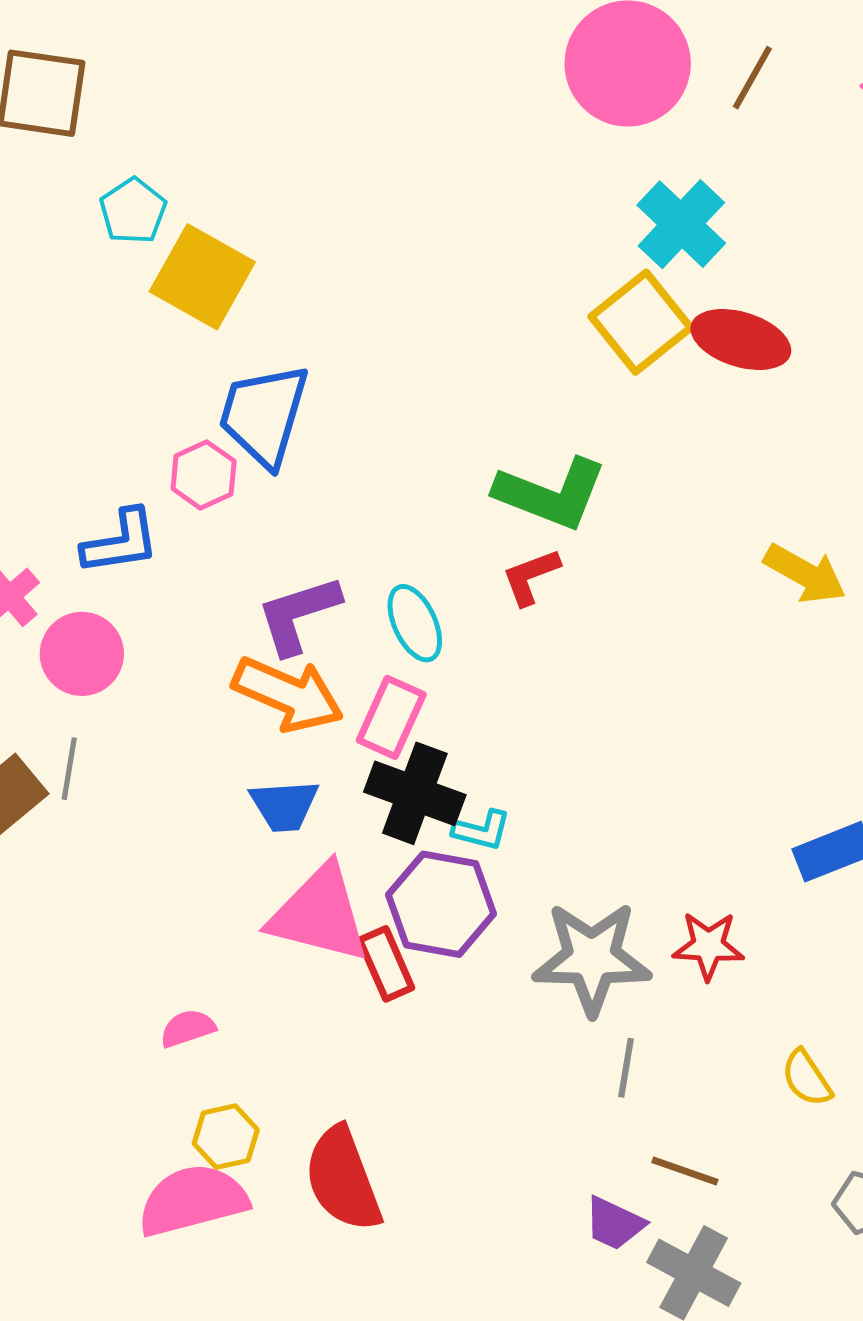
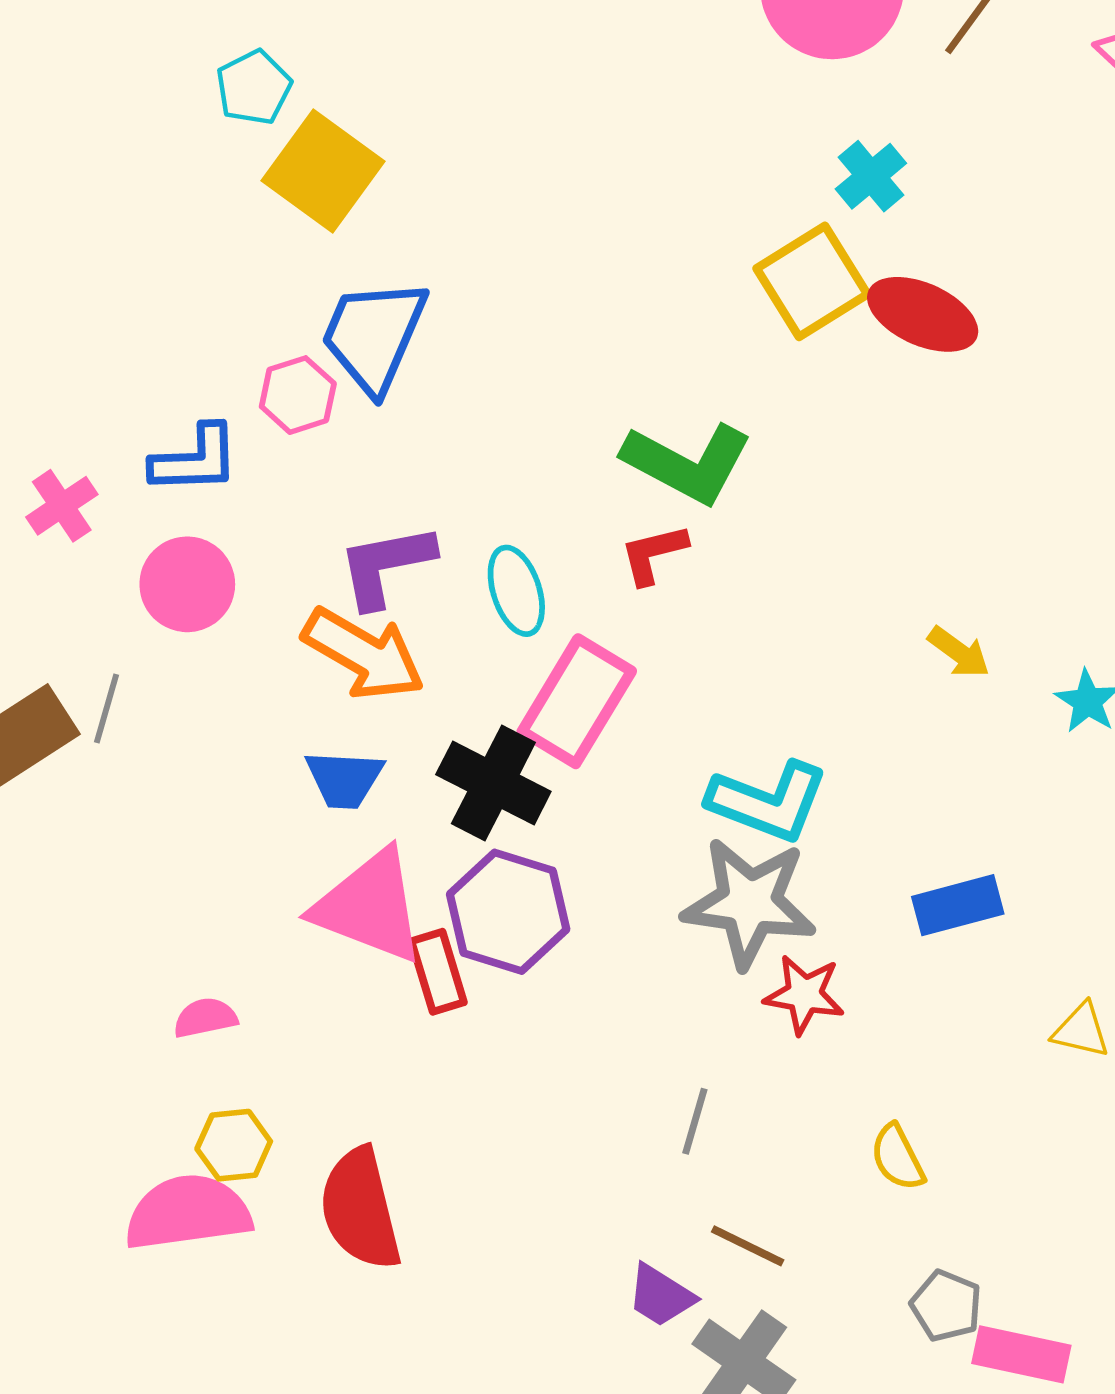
cyan cross: (681, 224) -> (871, 176), size x0.7
yellow arrow: (805, 574) -> (959, 652), moved, size x0.7
pink circle: (82, 654) -> (187, 584), moved
pink rectangle: (391, 717) -> (577, 701), moved, size x1.4
cyan L-shape: (482, 830) -> (768, 802), moved, size x1.8
gray star: (592, 958) -> (749, 903), moved

